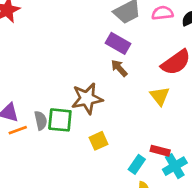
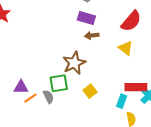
brown arrow: (119, 68) -> (92, 35), turned -40
gray semicircle: (41, 120) -> (48, 97), moved
red rectangle: (160, 151) -> (136, 87), size x1.5

